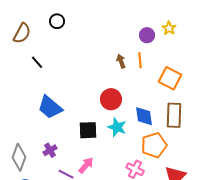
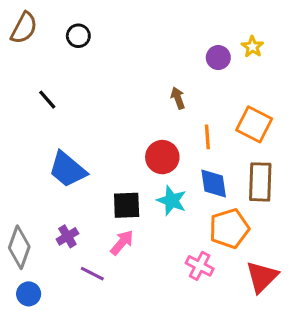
brown semicircle: (22, 33) -> (24, 28), moved
orange line: (140, 60) -> (207, 137), moved
pink arrow: (86, 165) -> (122, 243), moved

